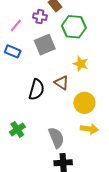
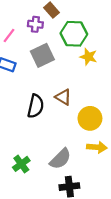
yellow star: (81, 64) -> (88, 57), moved
green cross: (17, 129) -> (21, 164), moved
gray semicircle: (56, 138) -> (60, 159), turned 70

